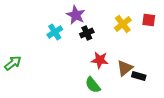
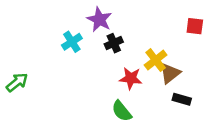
yellow cross: (123, 24) -> (156, 60), moved
brown triangle: (125, 68) -> (170, 73), moved

